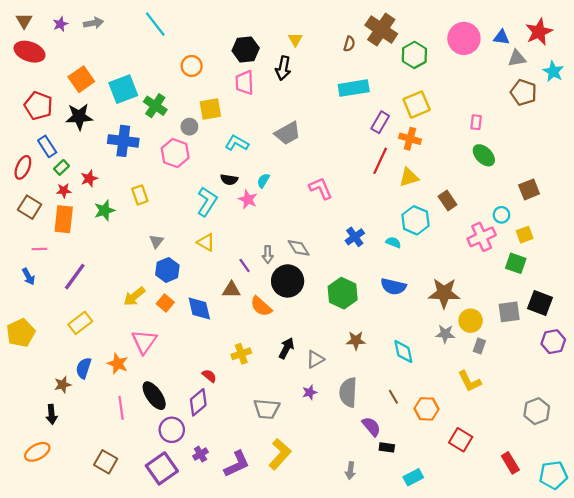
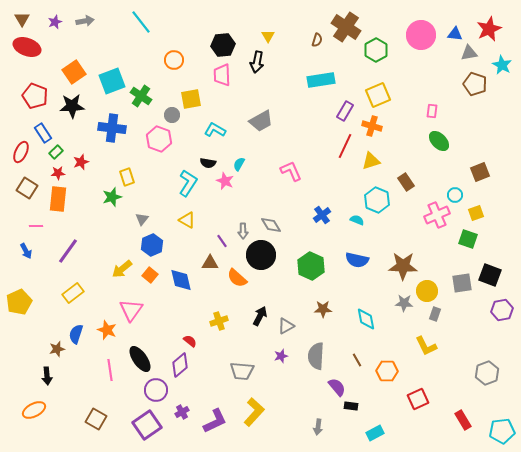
green star: (105, 210) -> (112, 197), moved
red square: (461, 440) -> (418, 399), turned 35

